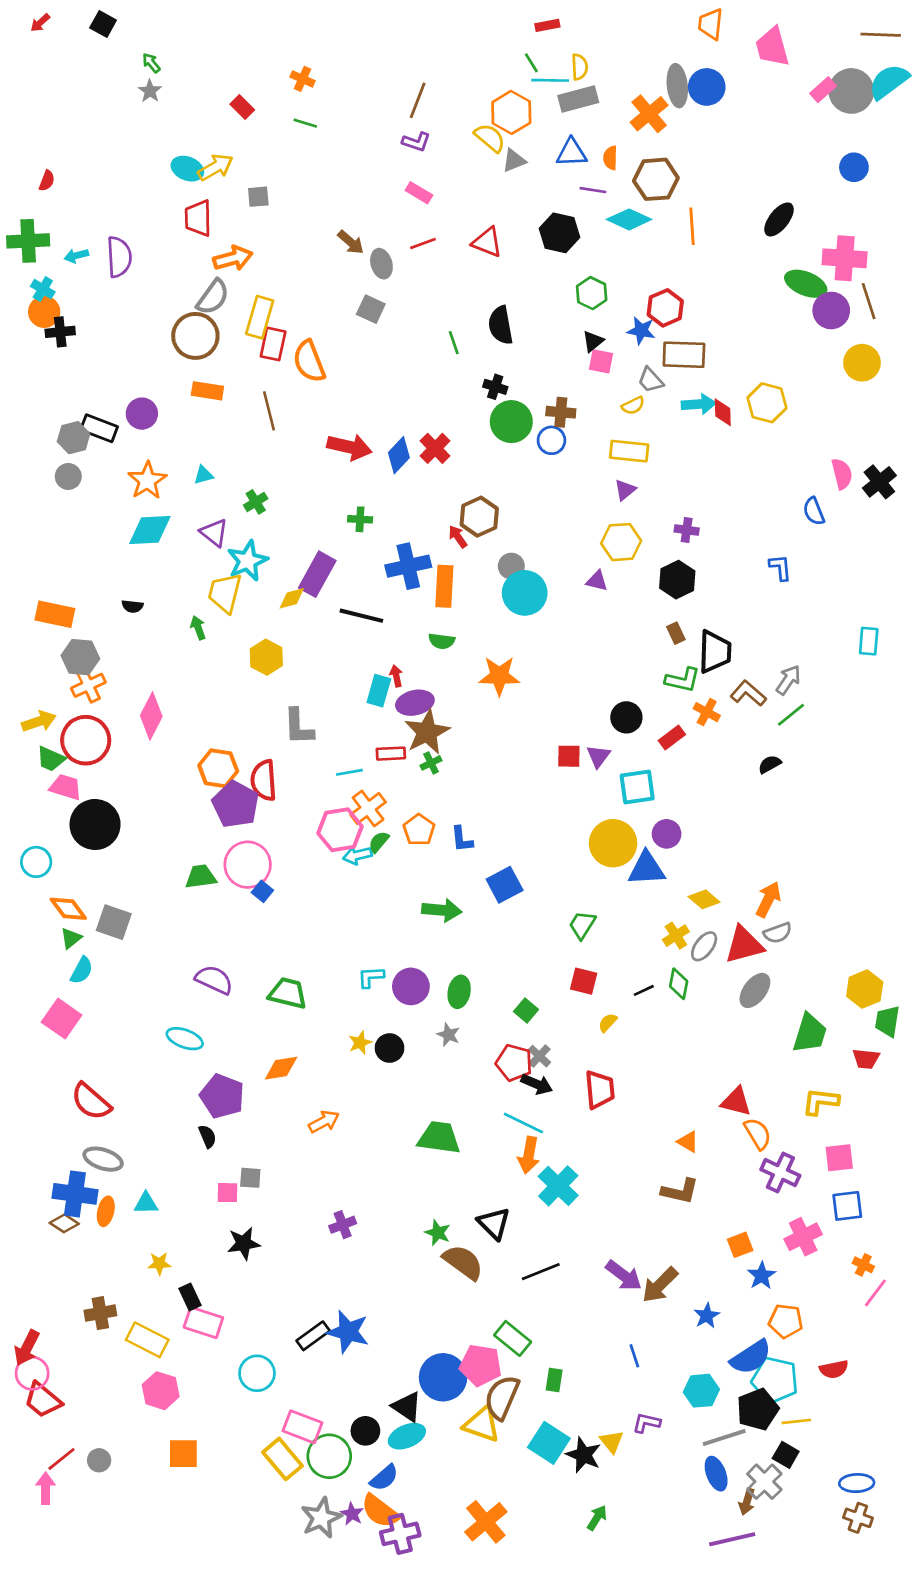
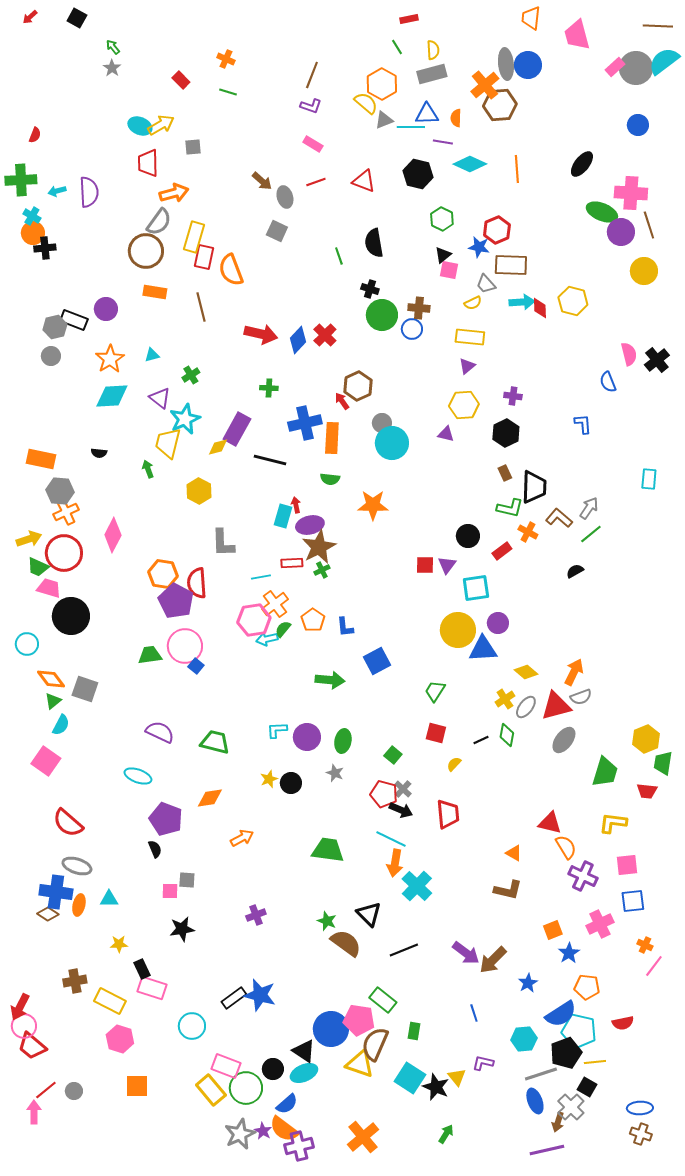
cyan line: (550, 80) -> (411, 127), moved
brown hexagon: (656, 179) -> (500, 105), moved

